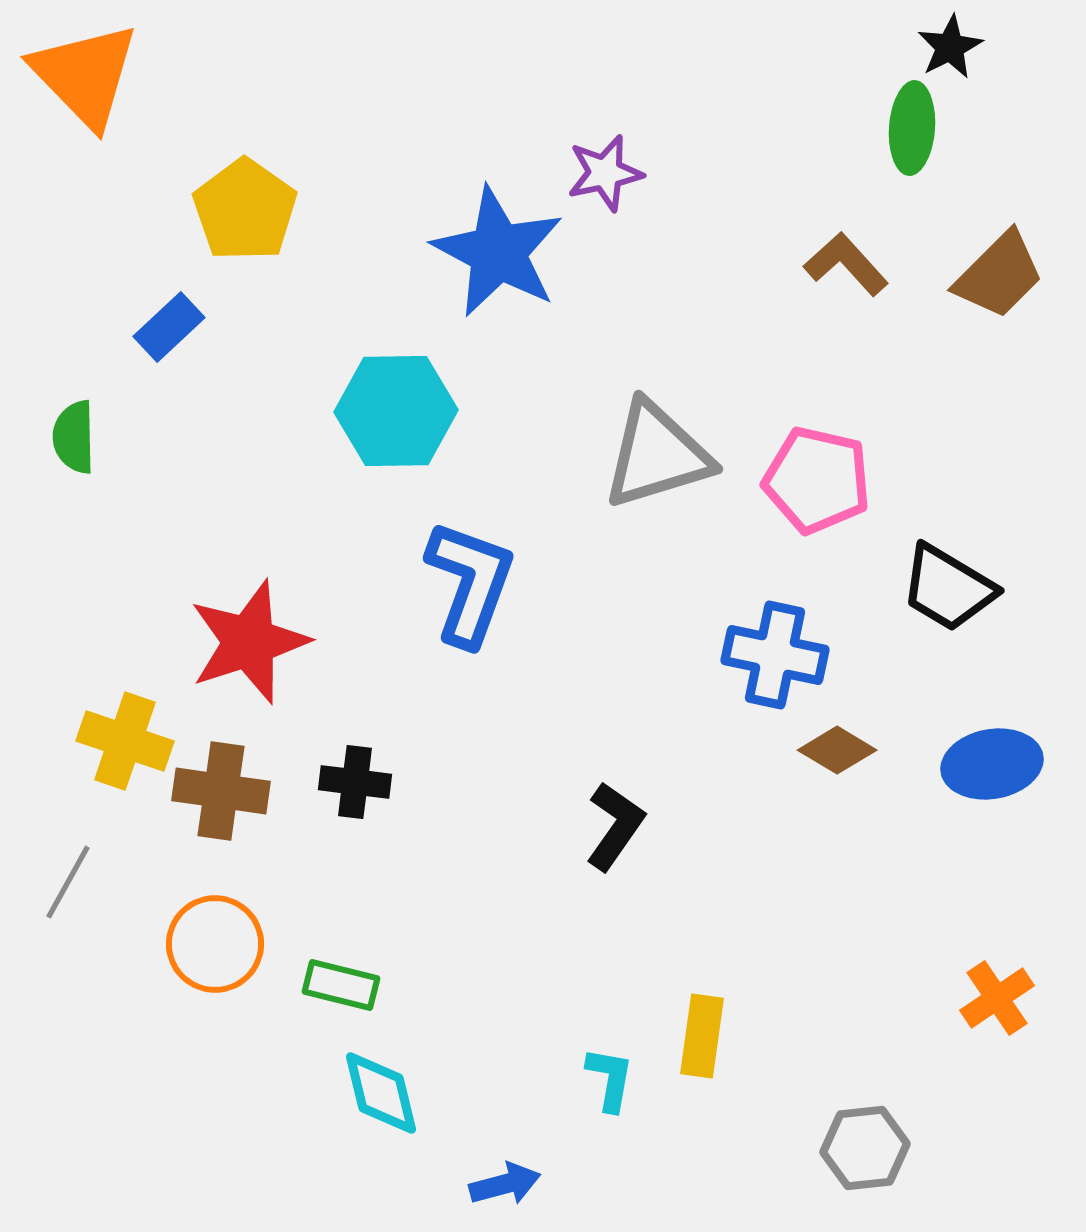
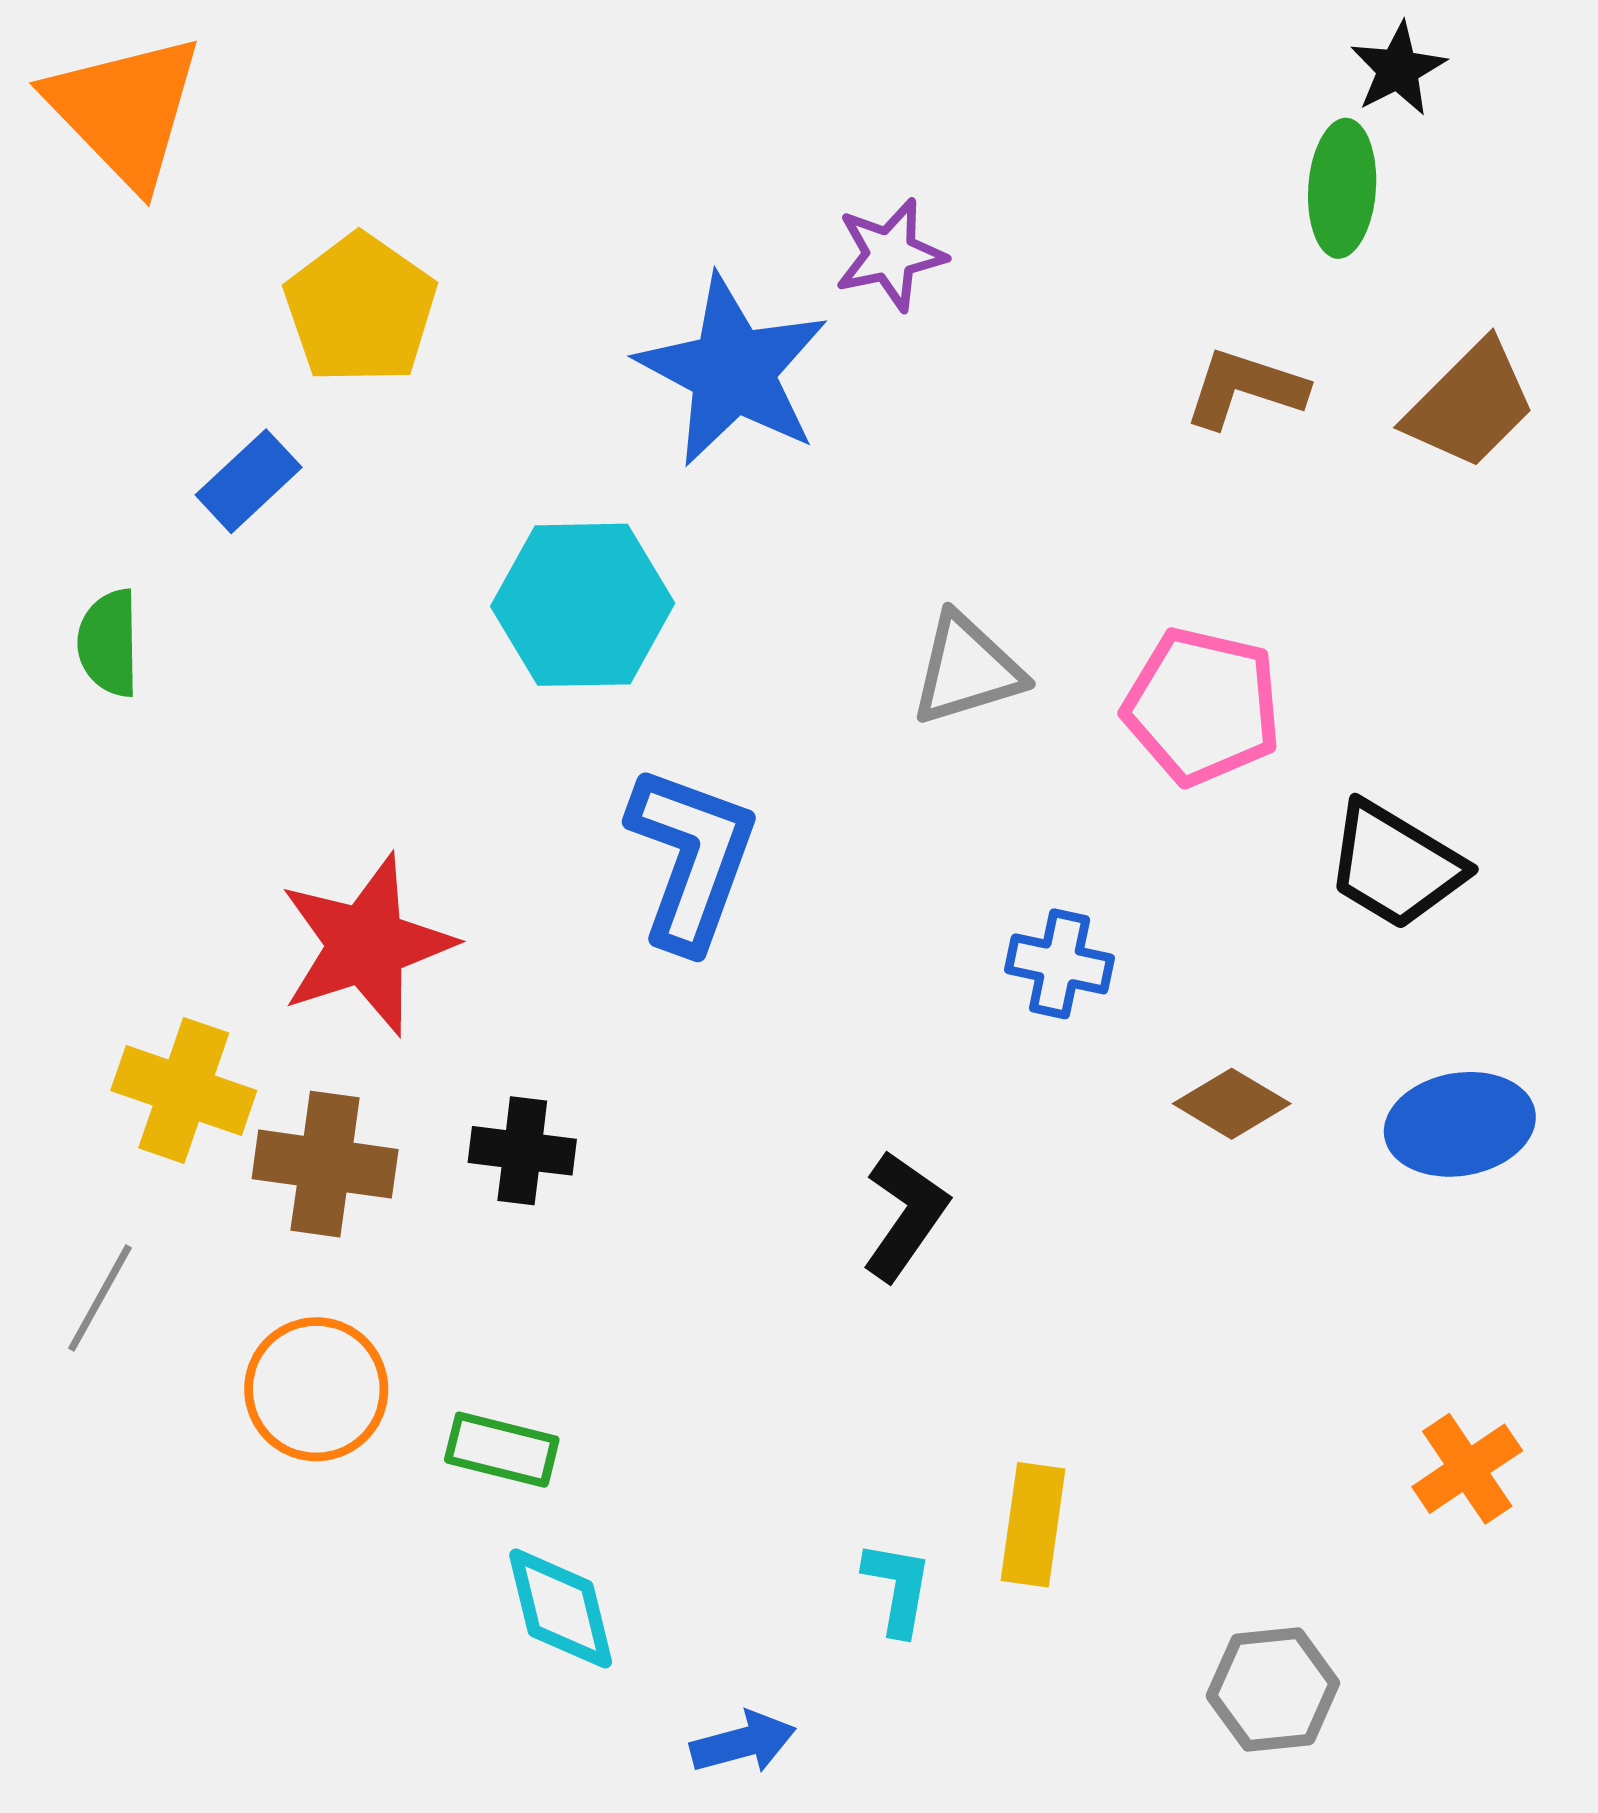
brown L-shape: (846, 264) -> (1245, 388), turned -30
gray triangle: (657, 455) -> (967, 670), size x0.7
blue cross: (775, 655) -> (1060, 964), moved, size x0.7

